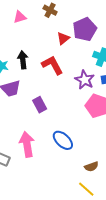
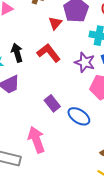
purple rectangle: (40, 105) -> (52, 103), moved
blue ellipse: (63, 140) -> (79, 116), moved

